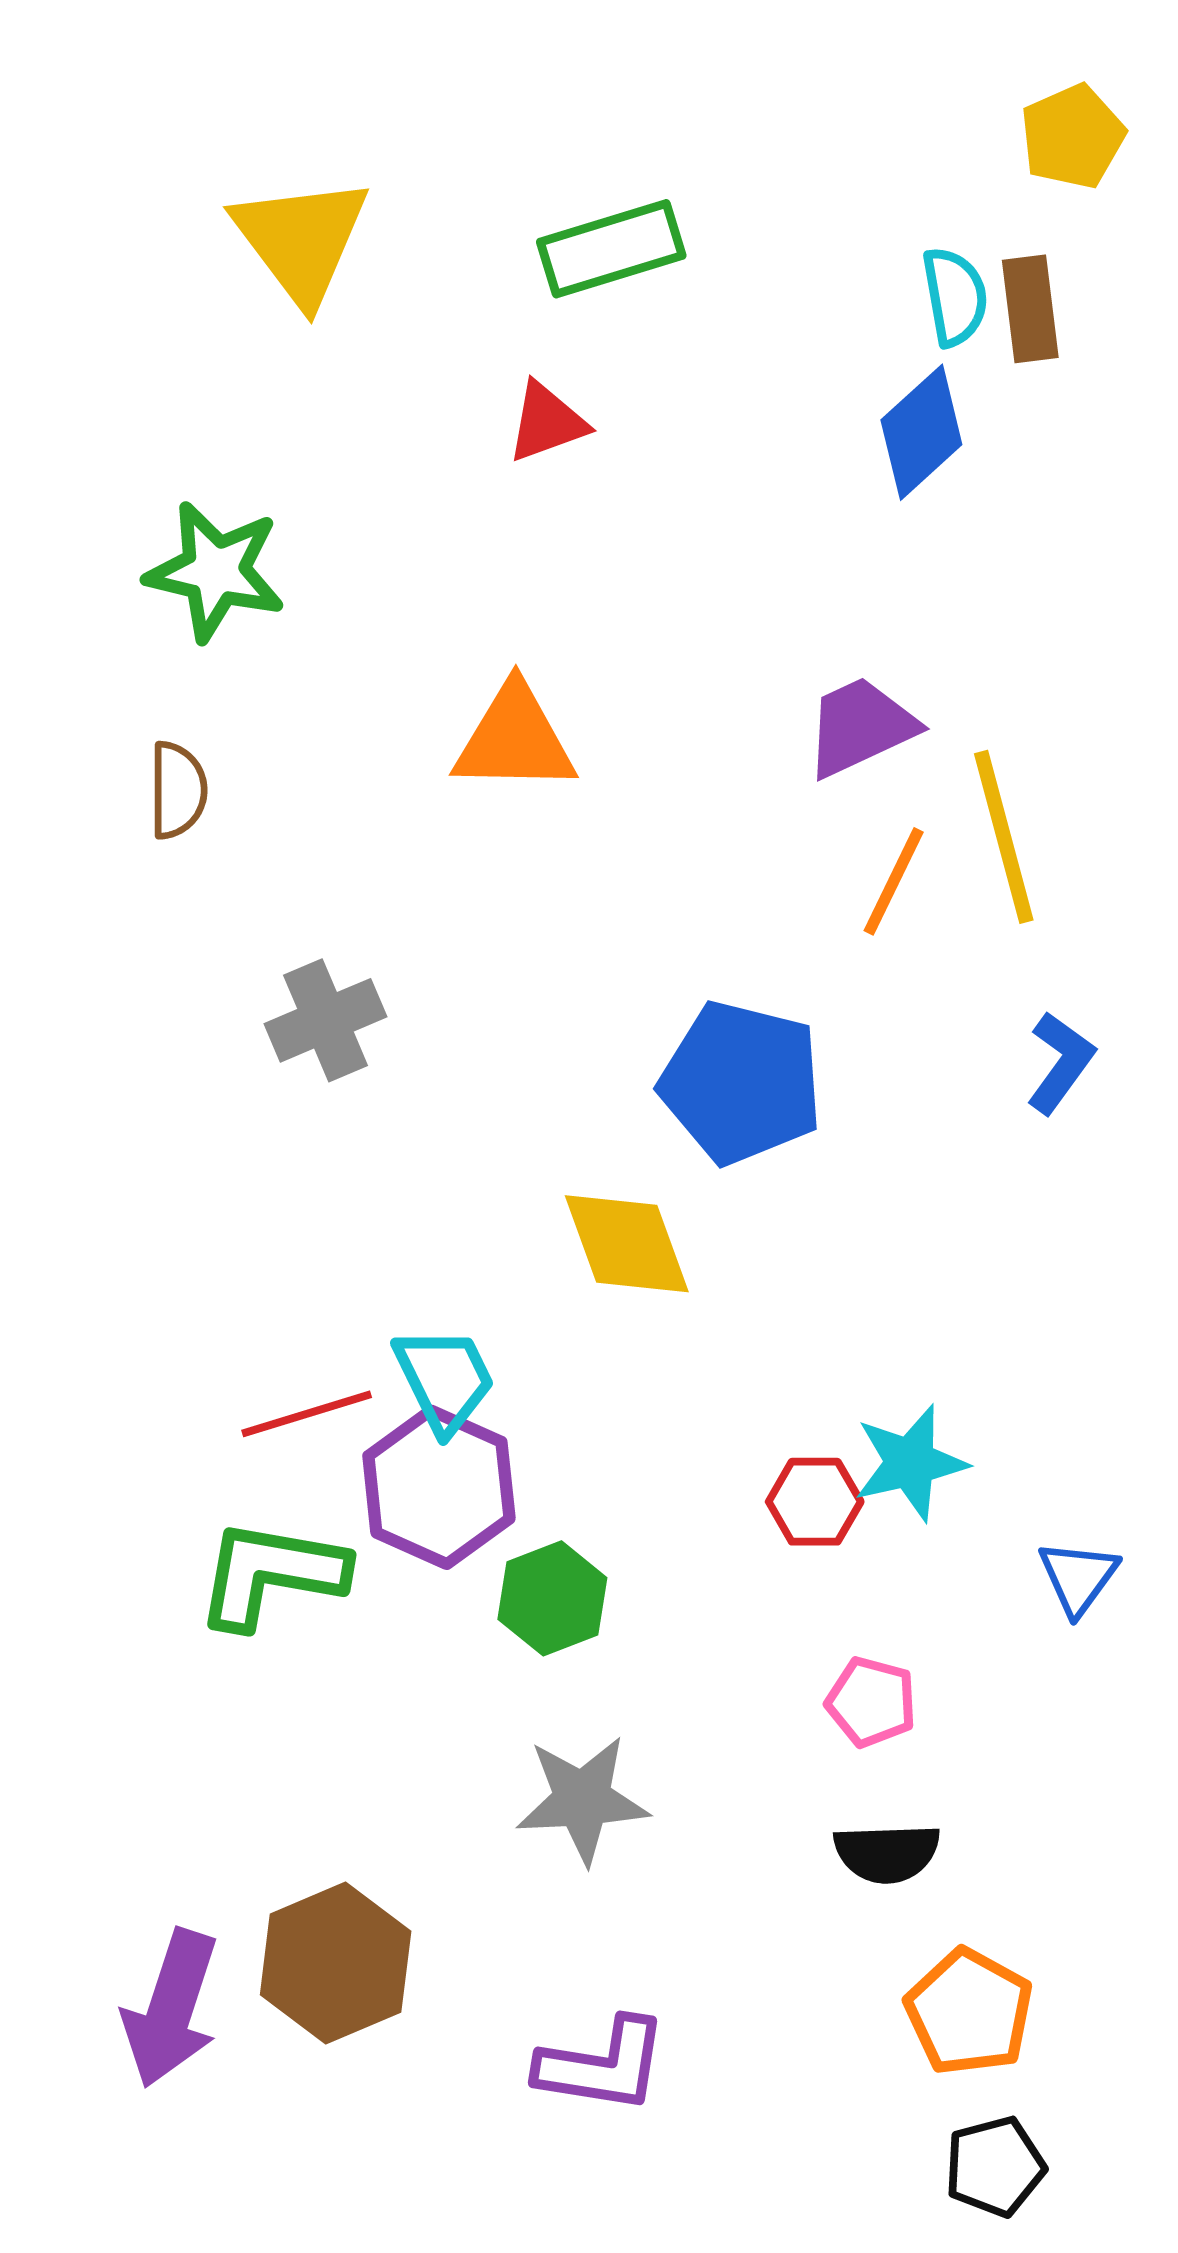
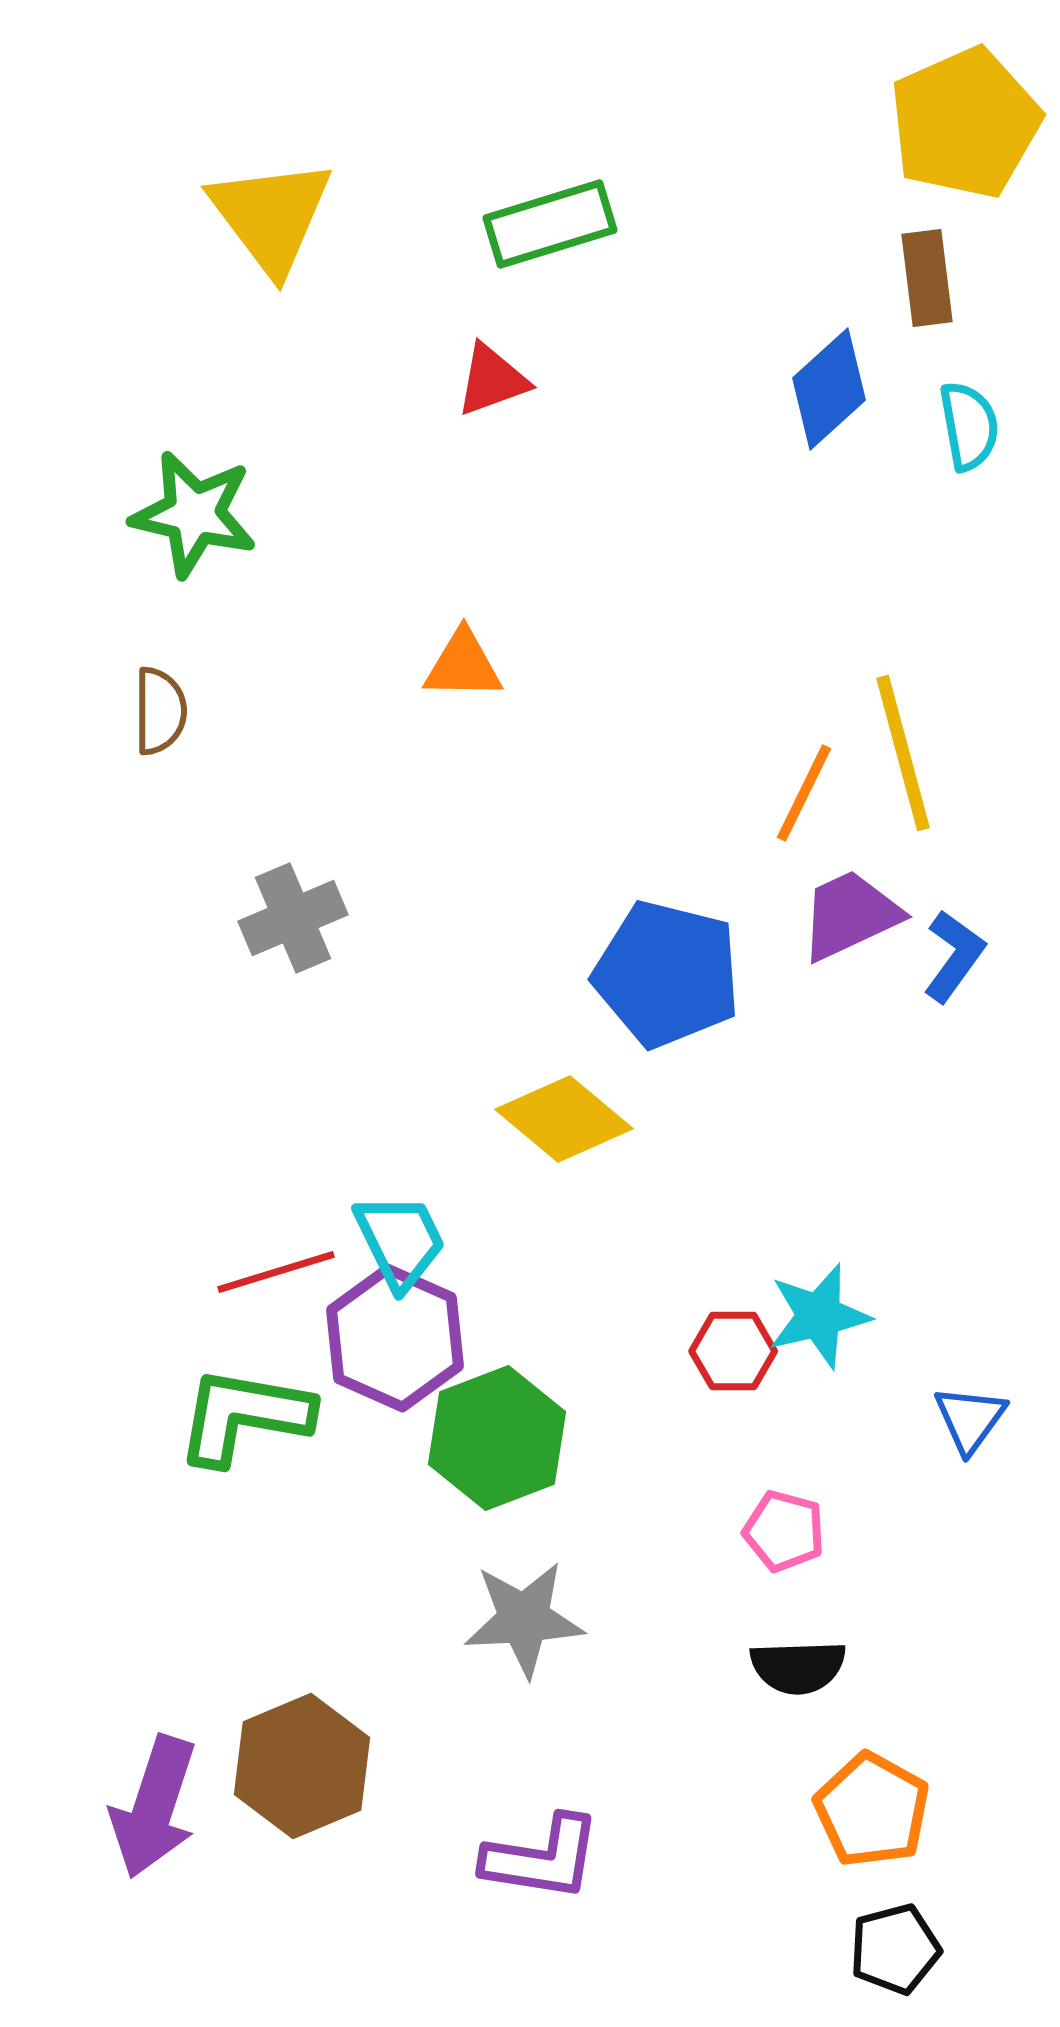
yellow pentagon: (1073, 137) -> (965, 123), size x1.6
cyan semicircle: (955, 297) -> (969, 426), moved
purple trapezoid: (860, 727) -> (850, 915), moved
orange triangle: (515, 739) -> (463, 665), size x0.7
yellow diamond: (627, 1244) -> (564, 1119), turned -30
green hexagon: (552, 1598) -> (497, 1438), size x1.4

